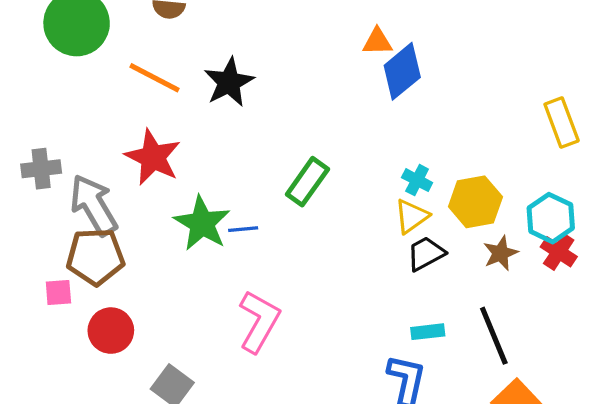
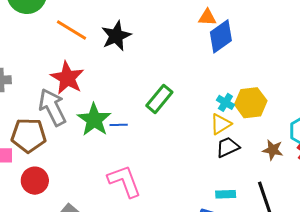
yellow hexagon: (475, 202) -> (251, 103), moved
gray arrow: (94, 205) -> (52, 107), moved
brown star: (501, 253) -> (273, 150), turned 30
pink L-shape: (259, 321) -> (124, 181), turned -54

